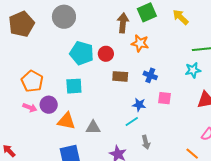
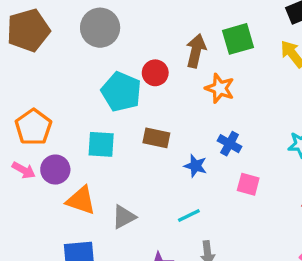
red circle: (106, 54) -> (155, 73), moved
brown rectangle: (120, 76) -> (156, 138), moved
blue star: (139, 105) -> (195, 166), moved
gray triangle: (93, 127) -> (124, 217), turned -35

